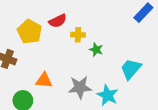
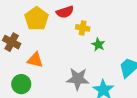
orange triangle: (44, 80) -> (35, 60), moved

